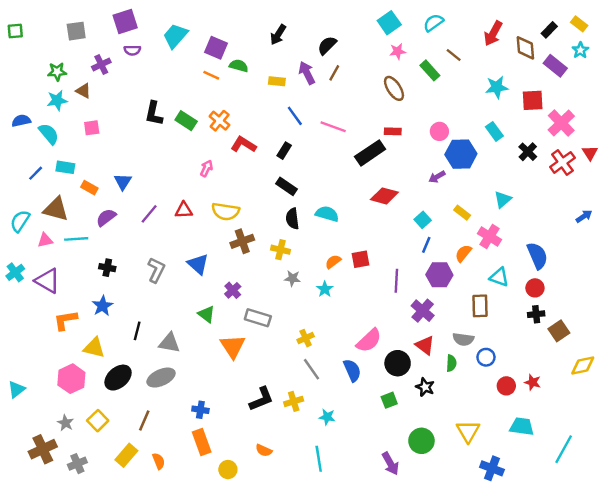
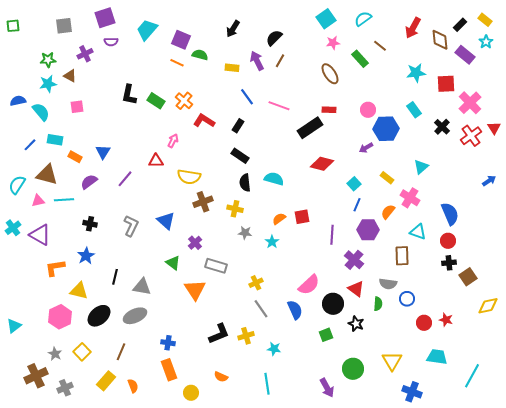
red triangle: (184, 210) -> (156, 161), moved

